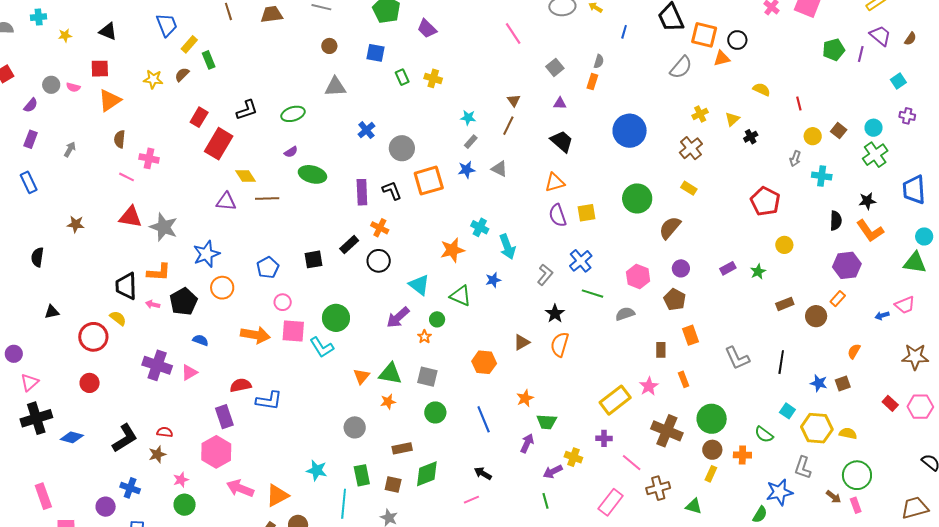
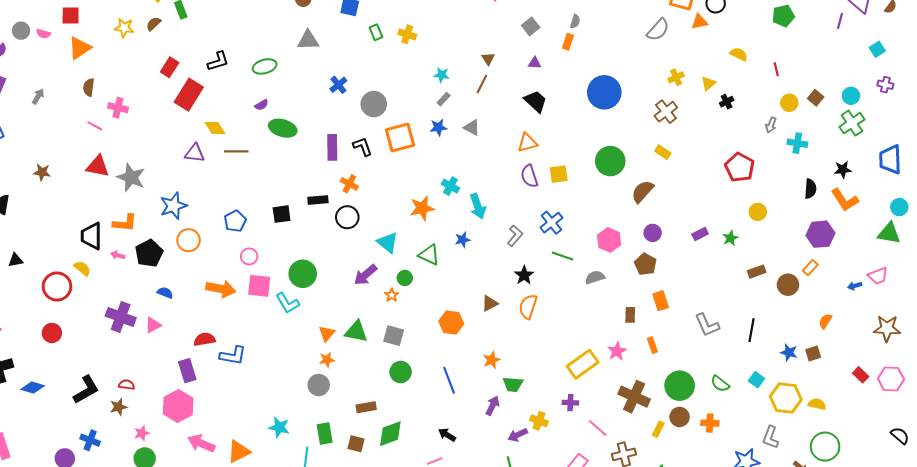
green pentagon: (834, 50) -> (783, 16), moved
black rectangle: (349, 245) -> (318, 200), turned 36
orange star: (388, 402) -> (327, 360), moved
green semicircle: (764, 434) -> (720, 384), moved
yellow rectangle: (711, 474) -> (658, 429), moved

